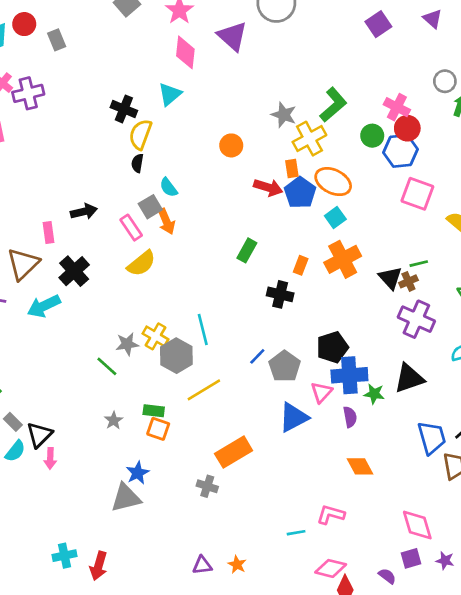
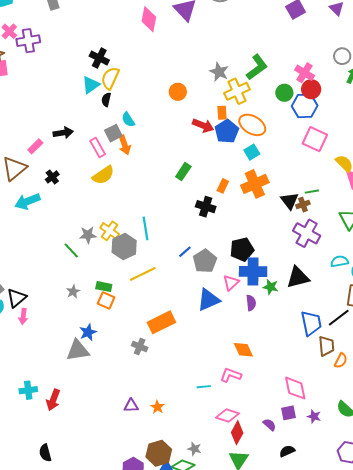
cyan triangle: (170, 94) -> (91, 85), moved
pink rectangle: (49, 233) -> (35, 146), turned 49
black cross: (74, 271) -> (52, 177), size x0.6
orange diamond: (360, 466) -> (243, 350), moved

